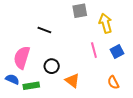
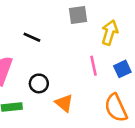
yellow arrow: (106, 23) -> (110, 33), turned 30
orange semicircle: (113, 82) -> (116, 108), size x1.6

